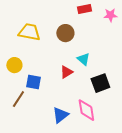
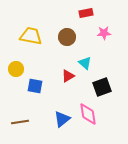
pink star: (110, 15) -> (104, 33), moved
brown line: (18, 99) -> (20, 122), moved, turned 48

